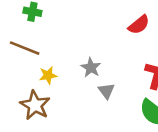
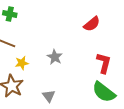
gray triangle: (106, 91) -> (49, 96), moved

